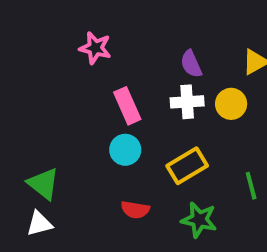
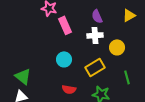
yellow circle: (231, 104) -> (117, 47), moved
pink rectangle: (127, 106) -> (65, 25), moved

